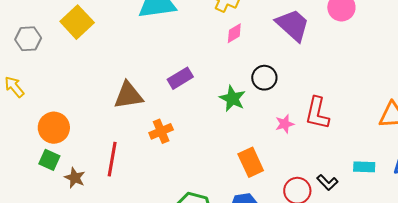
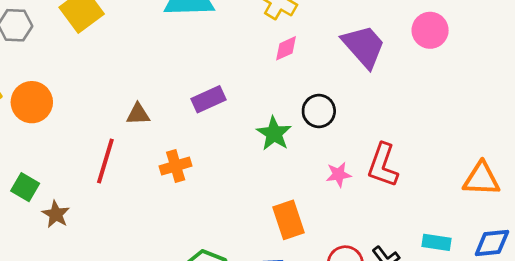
brown triangle: (128, 95) -> (138, 114), size x0.6
orange circle: (54, 128) -> (32, 102), moved
red line: (112, 159) -> (105, 161), moved

